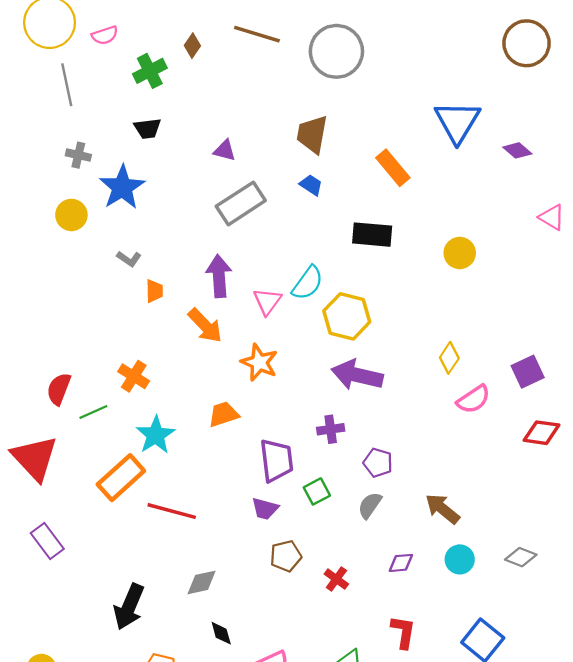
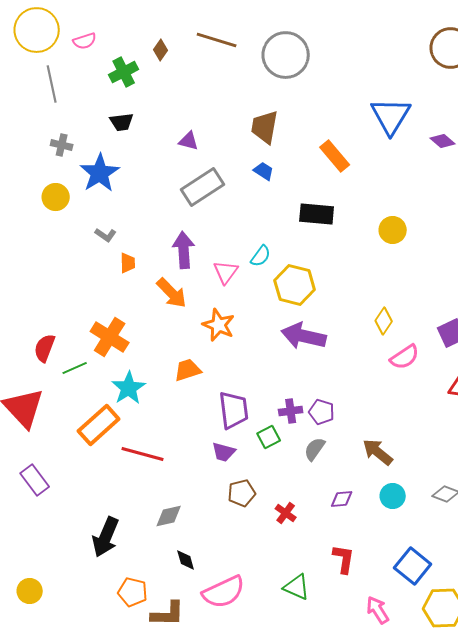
cyan semicircle: (308, 283) -> (261, 256), size x0.7
orange cross: (134, 376) -> (110, 337), size x1.4
purple cross: (331, 429) -> (291, 411), moved

